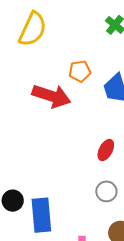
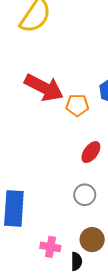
orange pentagon: (80, 71) -> (77, 105), moved

